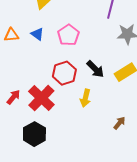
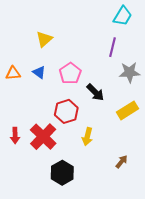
black arrow: (95, 69) -> (95, 92), moved
red arrow: (13, 97) -> (15, 136), turned 140
black hexagon: (34, 134) -> (62, 173), moved

